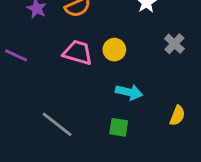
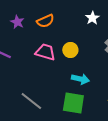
green square: (119, 127) -> (73, 103), size x1.6

